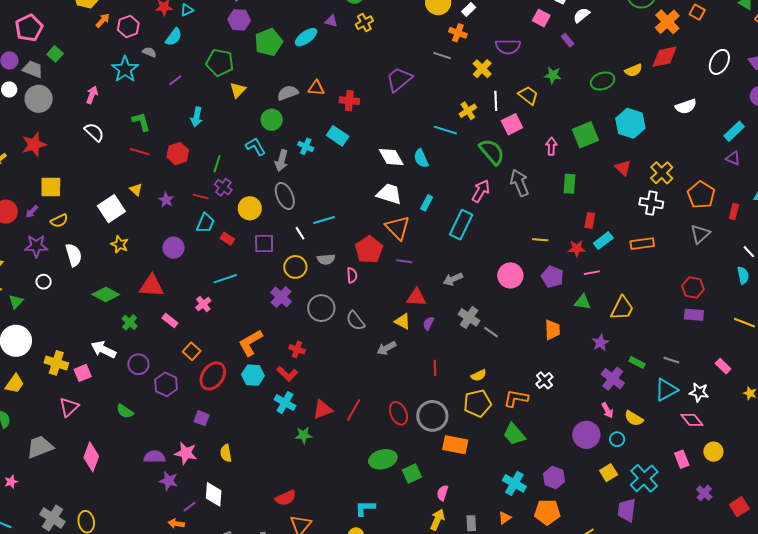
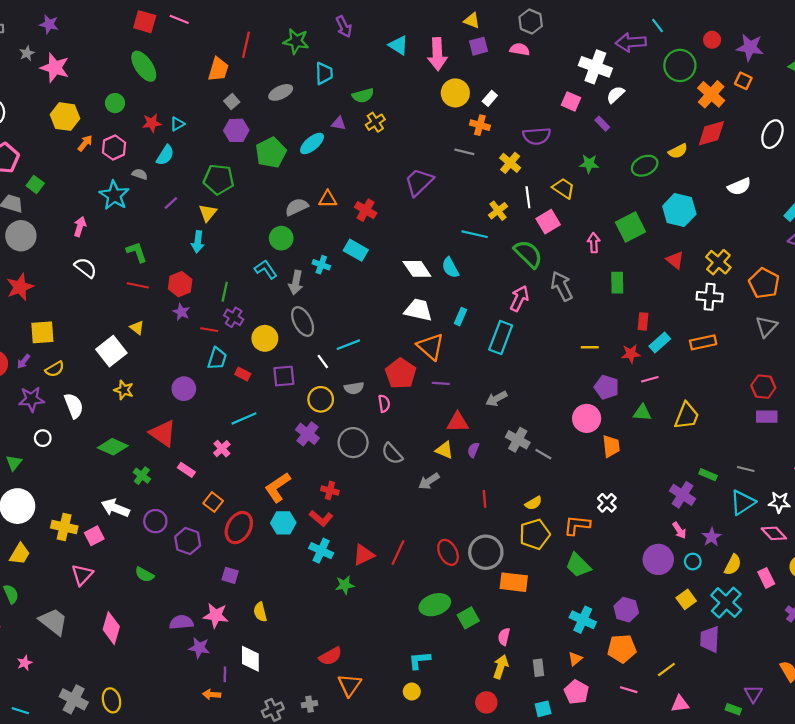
yellow triangle: (238, 90) -> (208, 213), moved
red cross: (349, 101) -> (366, 210), turned 30
purple star: (166, 200) -> (181, 312), moved
pink circle: (510, 275) -> (587, 418), moved
red triangle: (152, 286) -> (163, 433), turned 36
purple star: (600, 343) -> (712, 537), moved
yellow semicircle: (634, 418) -> (733, 565), moved, turned -90
gray trapezoid: (40, 447) -> (53, 622), turned 64
purple line: (190, 507) -> (225, 674), turned -48

